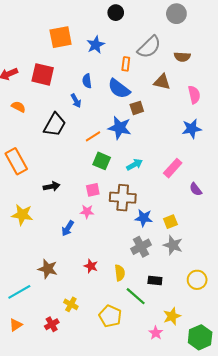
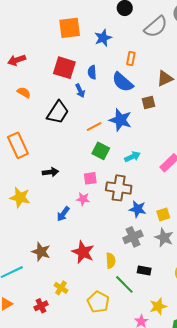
gray semicircle: (149, 47) -> (156, 27), moved
red square: (43, 74) -> (64, 68), moved
brown triangle: (162, 82) -> (165, 78), turned -42
brown square: (137, 108) -> (149, 102), moved
red star: (91, 266) -> (83, 252), size x1.6

